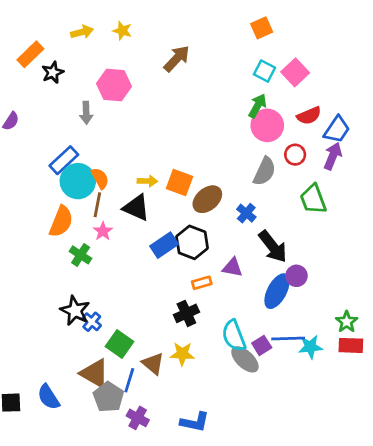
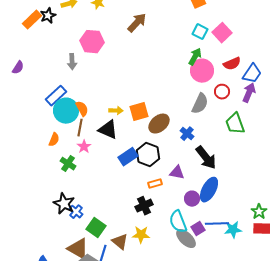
black star: (53, 72) -> (48, 16), moved
orange square: (179, 182) -> (139, 112), turned -36
orange semicircle: (61, 221) -> (54, 140), size x0.6
purple circle: (296, 276) -> (192, 199), moved

